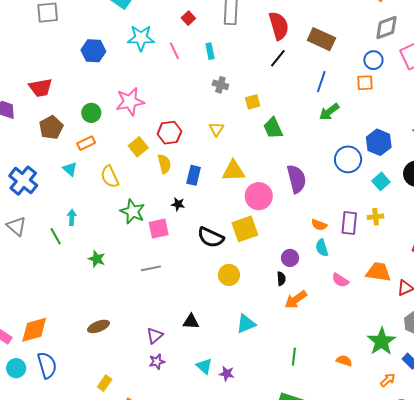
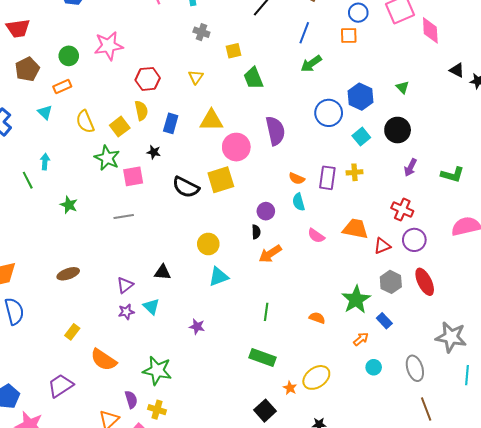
yellow square: (138, 147) -> (120, 127), moved
yellow circle: (229, 275) -> (208, 244), moved
cyan triangle: (204, 366) -> (151, 307), moved

